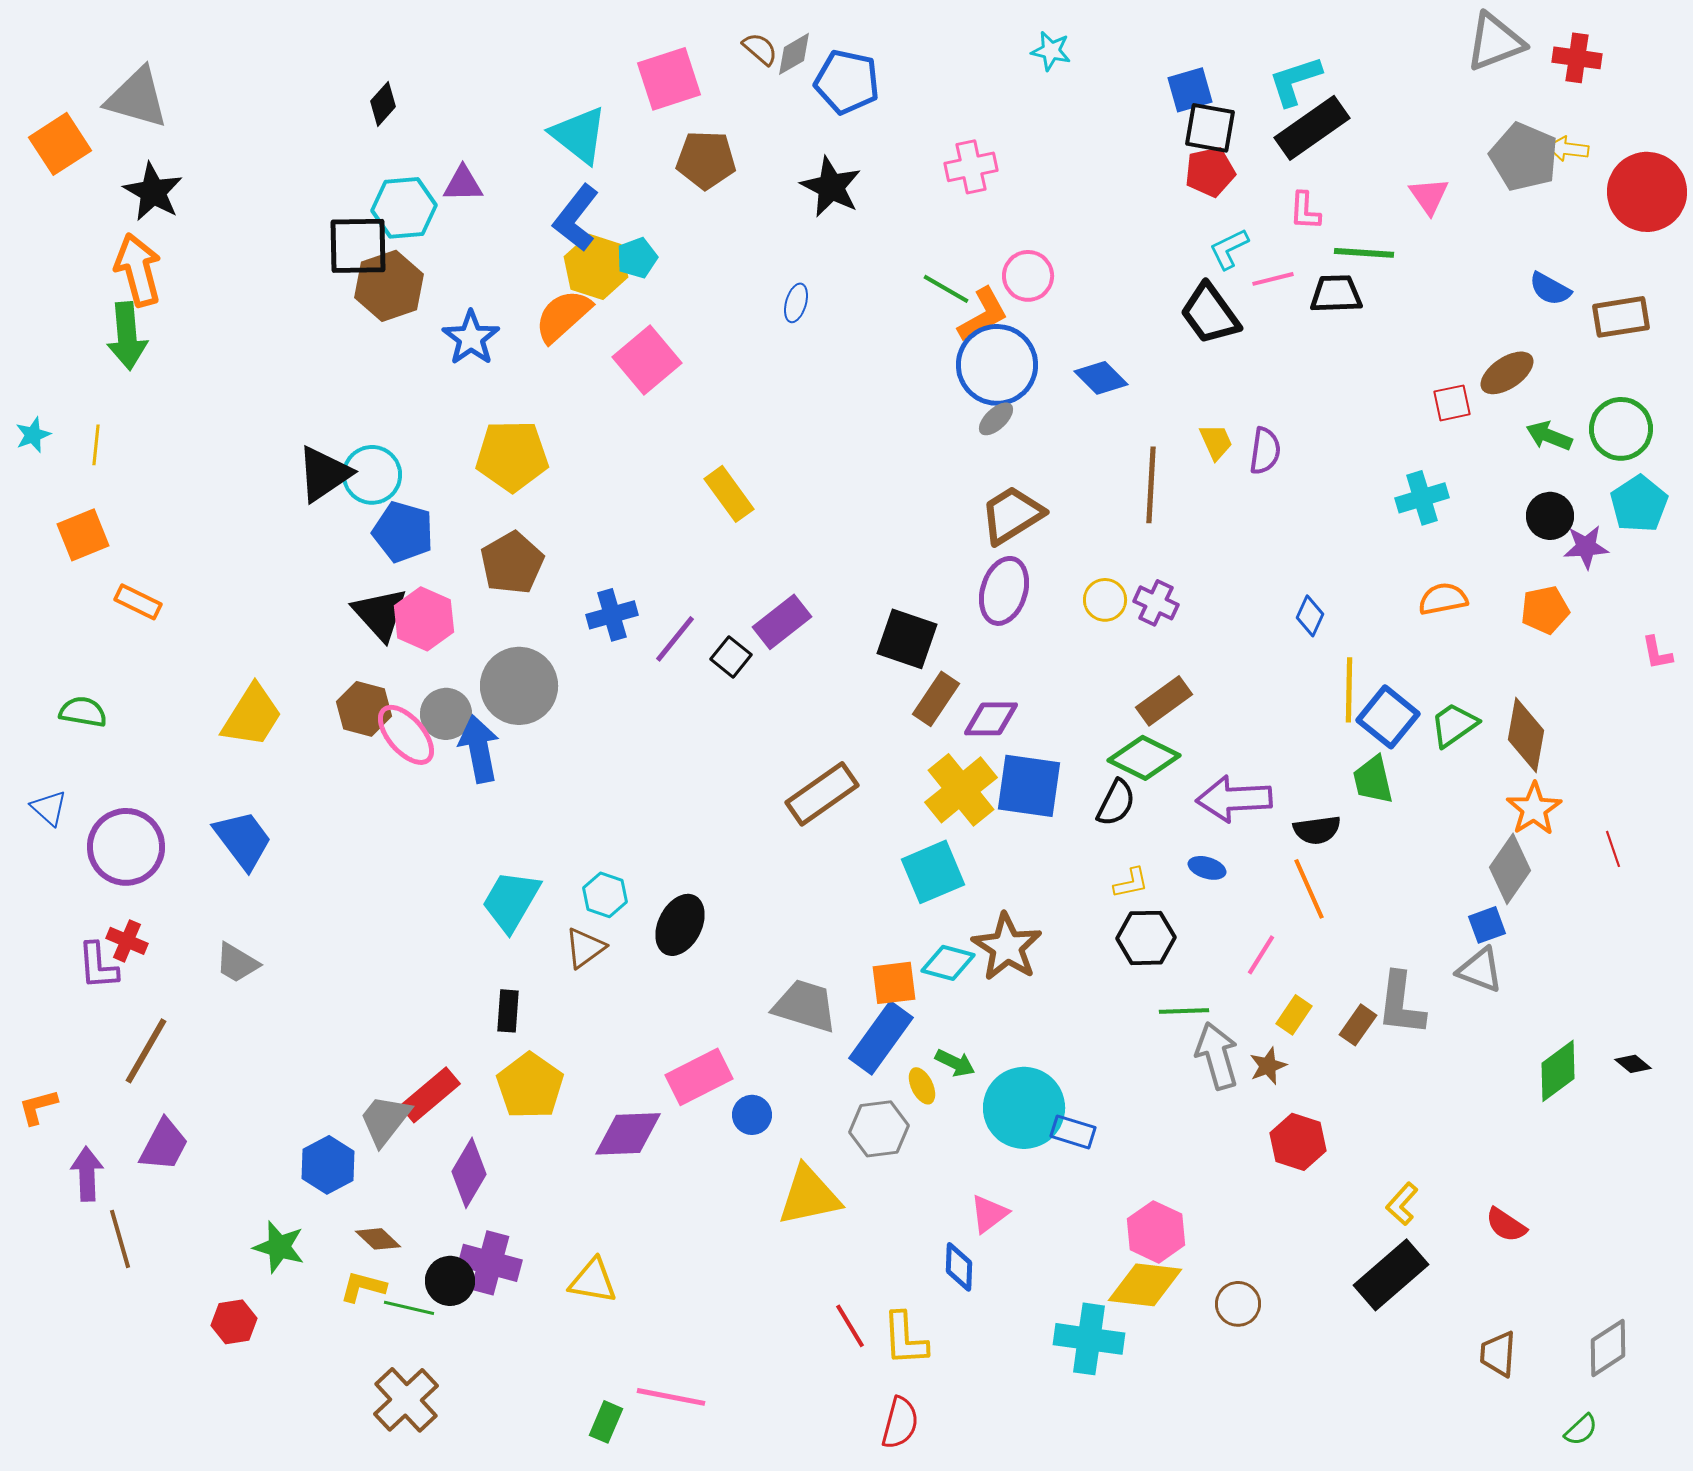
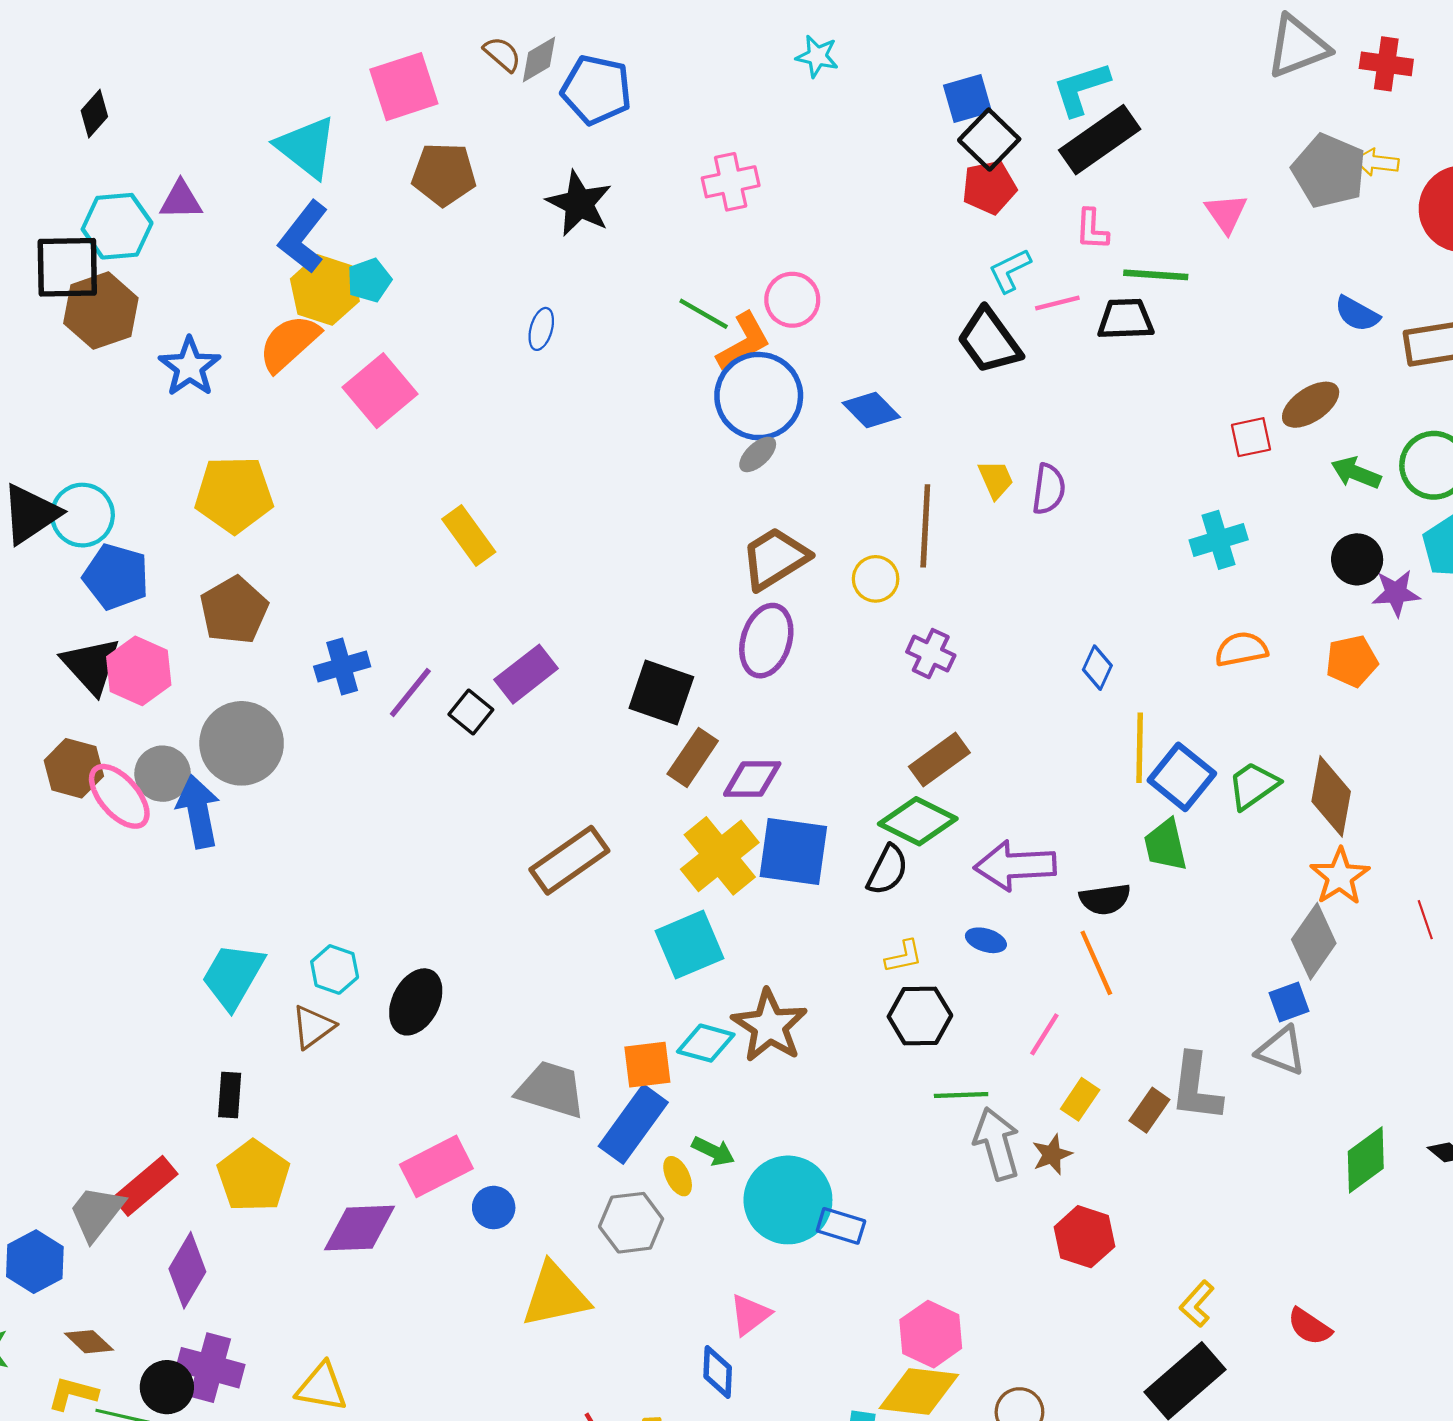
black square: (1210, 128) -> (989, 140), turned 34
yellow circle: (1105, 600) -> (876, 579), moved

